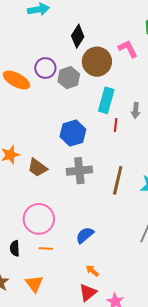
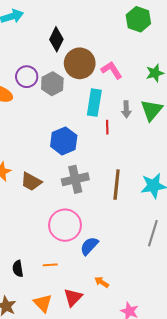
pink L-shape: (128, 49) -> (112, 70), moved
pink circle: (39, 219) -> (65, 225), moved
red triangle: (88, 293) -> (73, 297), moved

